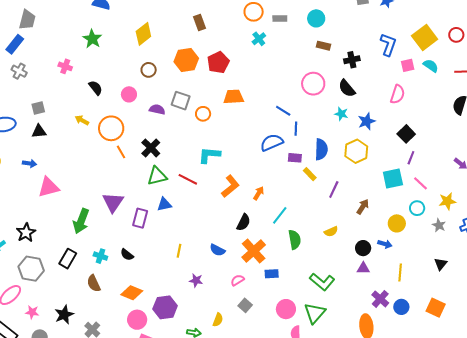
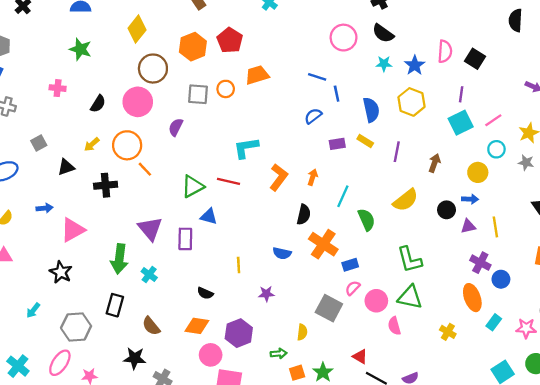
brown circle: (149, 70) -> (153, 69), size x1.6
black semicircle: (96, 88) -> (98, 104), turned 84
pink circle: (129, 94) -> (138, 102), size x1.6
pink semicircle: (398, 94) -> (445, 51), moved
purple semicircle: (157, 109) -> (176, 127), moved, turned -63
orange circle: (203, 114) -> (226, 89), moved
yellow arrow: (82, 120) -> (92, 144), turned -56
black triangle: (39, 131) -> (66, 167), moved
black square: (406, 134) -> (475, 59), moved
blue semicircle: (272, 143) -> (313, 116), size x0.7
black cross: (151, 148) -> (106, 185), moved, turned -36
purple rectangle: (295, 158) -> (337, 144), moved
purple line: (411, 158) -> (461, 94), moved
pink line: (421, 183) -> (493, 120), turned -63
blue triangle: (164, 204) -> (209, 216), turned 42
yellow semicircle: (331, 232) -> (406, 200), size x1.6
black star: (26, 233) -> (61, 272), moved
black semicircle: (127, 255) -> (205, 293), moved
cyan cross: (100, 256) -> (149, 275), moved, turned 32
purple triangle: (363, 268) -> (468, 226), moved
pink semicircle: (237, 280) -> (353, 288), moved
green L-shape: (322, 282) -> (410, 260), turned 50
gray square: (245, 305) -> (329, 308), size x1.6
blue circle: (401, 307) -> (501, 279), moved
green triangle: (315, 313) -> (410, 297), turned -45
black star: (64, 315) -> (135, 358), moved, turned -30

